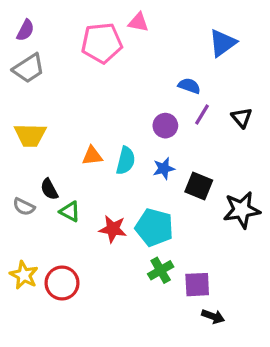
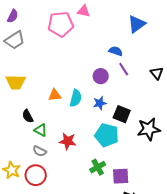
purple line: (202, 114) -> (124, 69), turned -64
black triangle: (242, 118) -> (157, 73), moved
gray semicircle: (24, 207) -> (40, 151), moved
cyan pentagon: (154, 227) -> (107, 135), moved

